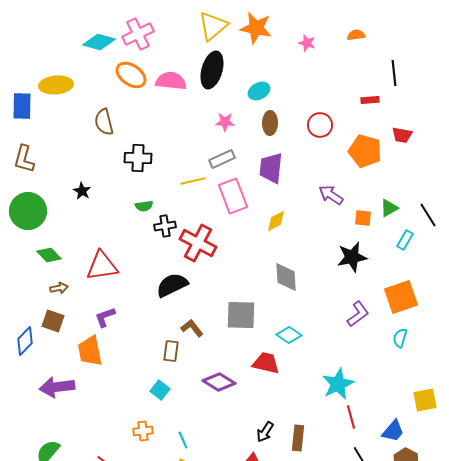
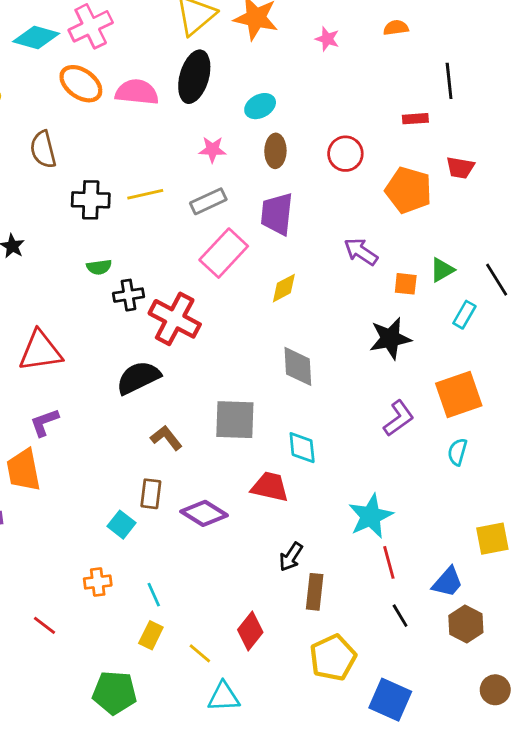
yellow line: (193, 181) -> (145, 194), moved
pink rectangle: (233, 196) -> (224, 253), turned 64
cyan diamond: (289, 335) -> (302, 448), turned 50
brown rectangle: (171, 351) -> (151, 494), moved
black arrow: (265, 432) -> (291, 557), moved

